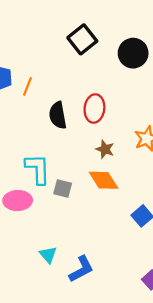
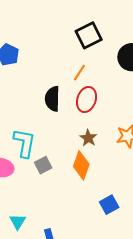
orange line: (27, 86) -> (79, 73), moved
orange diamond: (104, 180) -> (81, 165), turned 40
gray square: (63, 188) -> (43, 165), turned 36

